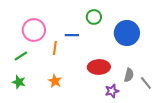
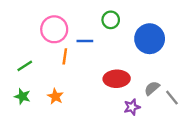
pink circle: (34, 30) -> (54, 29), moved
gray semicircle: (129, 75) -> (152, 88), turned -144
orange star: (55, 81) -> (55, 96), moved

